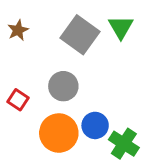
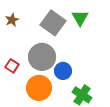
gray circle: (63, 86) -> (42, 57), size x1.4
blue circle: (95, 125) -> (63, 71), moved

